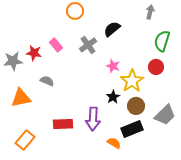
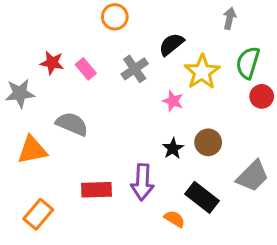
red star: (34, 53) -> (52, 63), moved
red circle: (156, 67) -> (262, 96), moved
gray semicircle: (47, 81) -> (72, 124), size x1.5
yellow star: (132, 81) -> (202, 72), moved
brown circle: (136, 106) -> (208, 142), moved
black rectangle: (132, 129) -> (202, 197), turned 60

